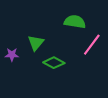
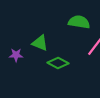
green triangle: (36, 43) -> (40, 43), turned -48

